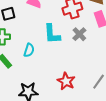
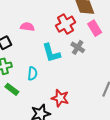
red star: (66, 81) -> (60, 98), moved

